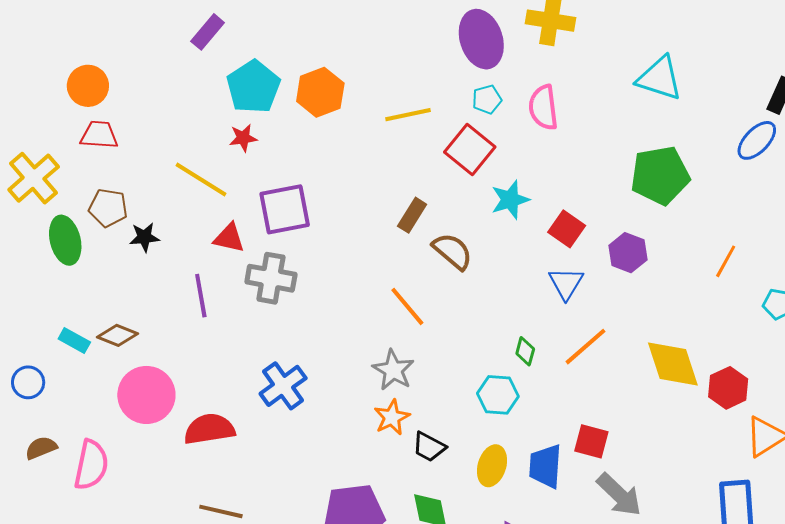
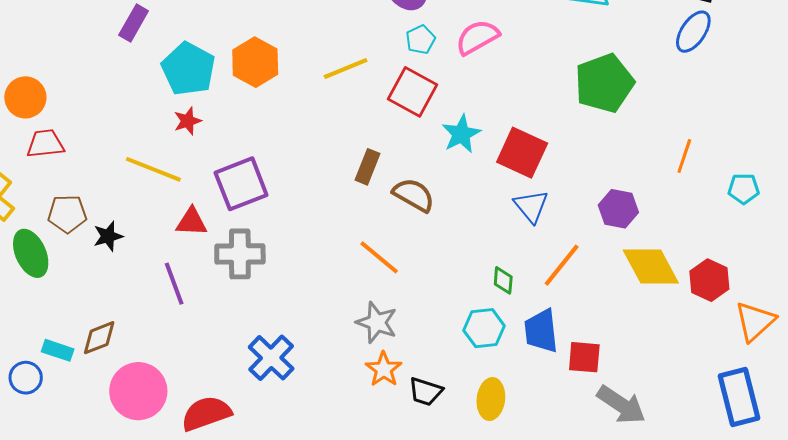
pink semicircle: (543, 107) -> (477, 37), turned 78
red square: (567, 229) -> (522, 153), size x1.4
purple hexagon: (628, 253) -> (618, 209), moved
brown diamond: (117, 335) -> (99, 338), turned -33
blue circle: (28, 382) -> (26, 378), moved
blue trapezoid: (545, 466) -> (541, 331), moved

